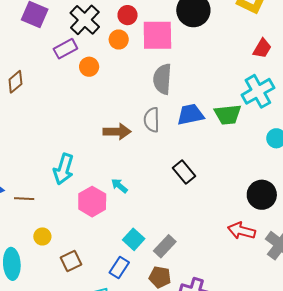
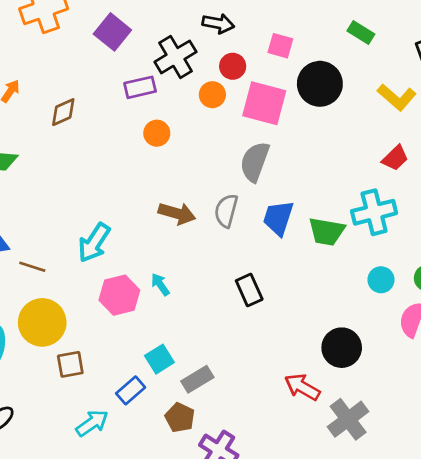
orange circle: (89, 67) -> (157, 133), moved
blue trapezoid: (190, 115) -> (278, 218), turned -76
yellow circle: (42, 236) -> (42, 322), size x2.0

